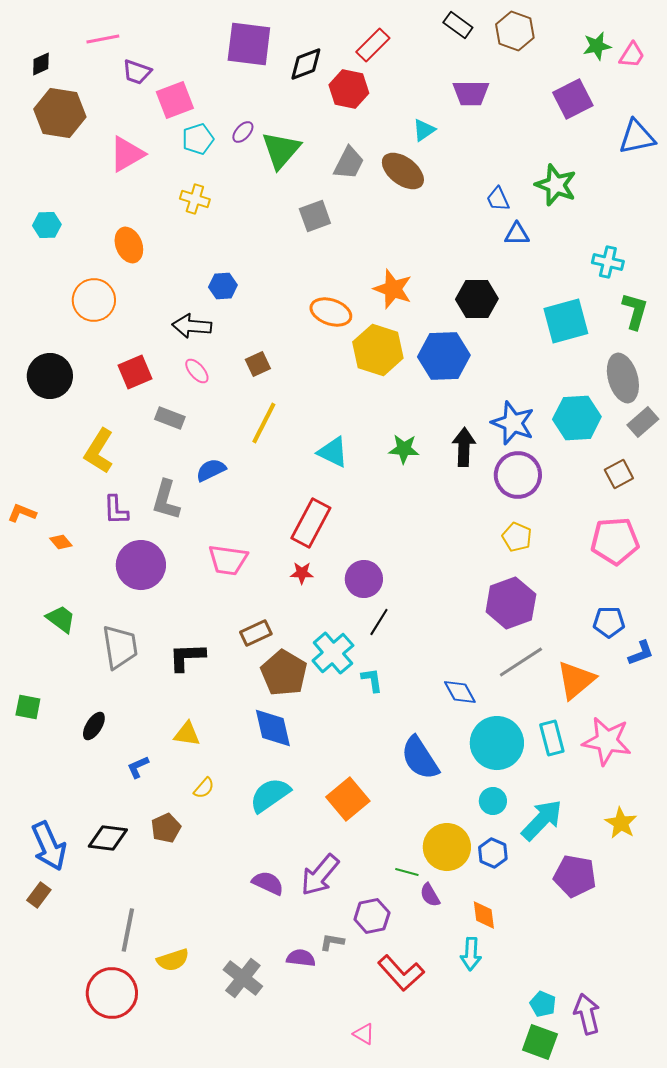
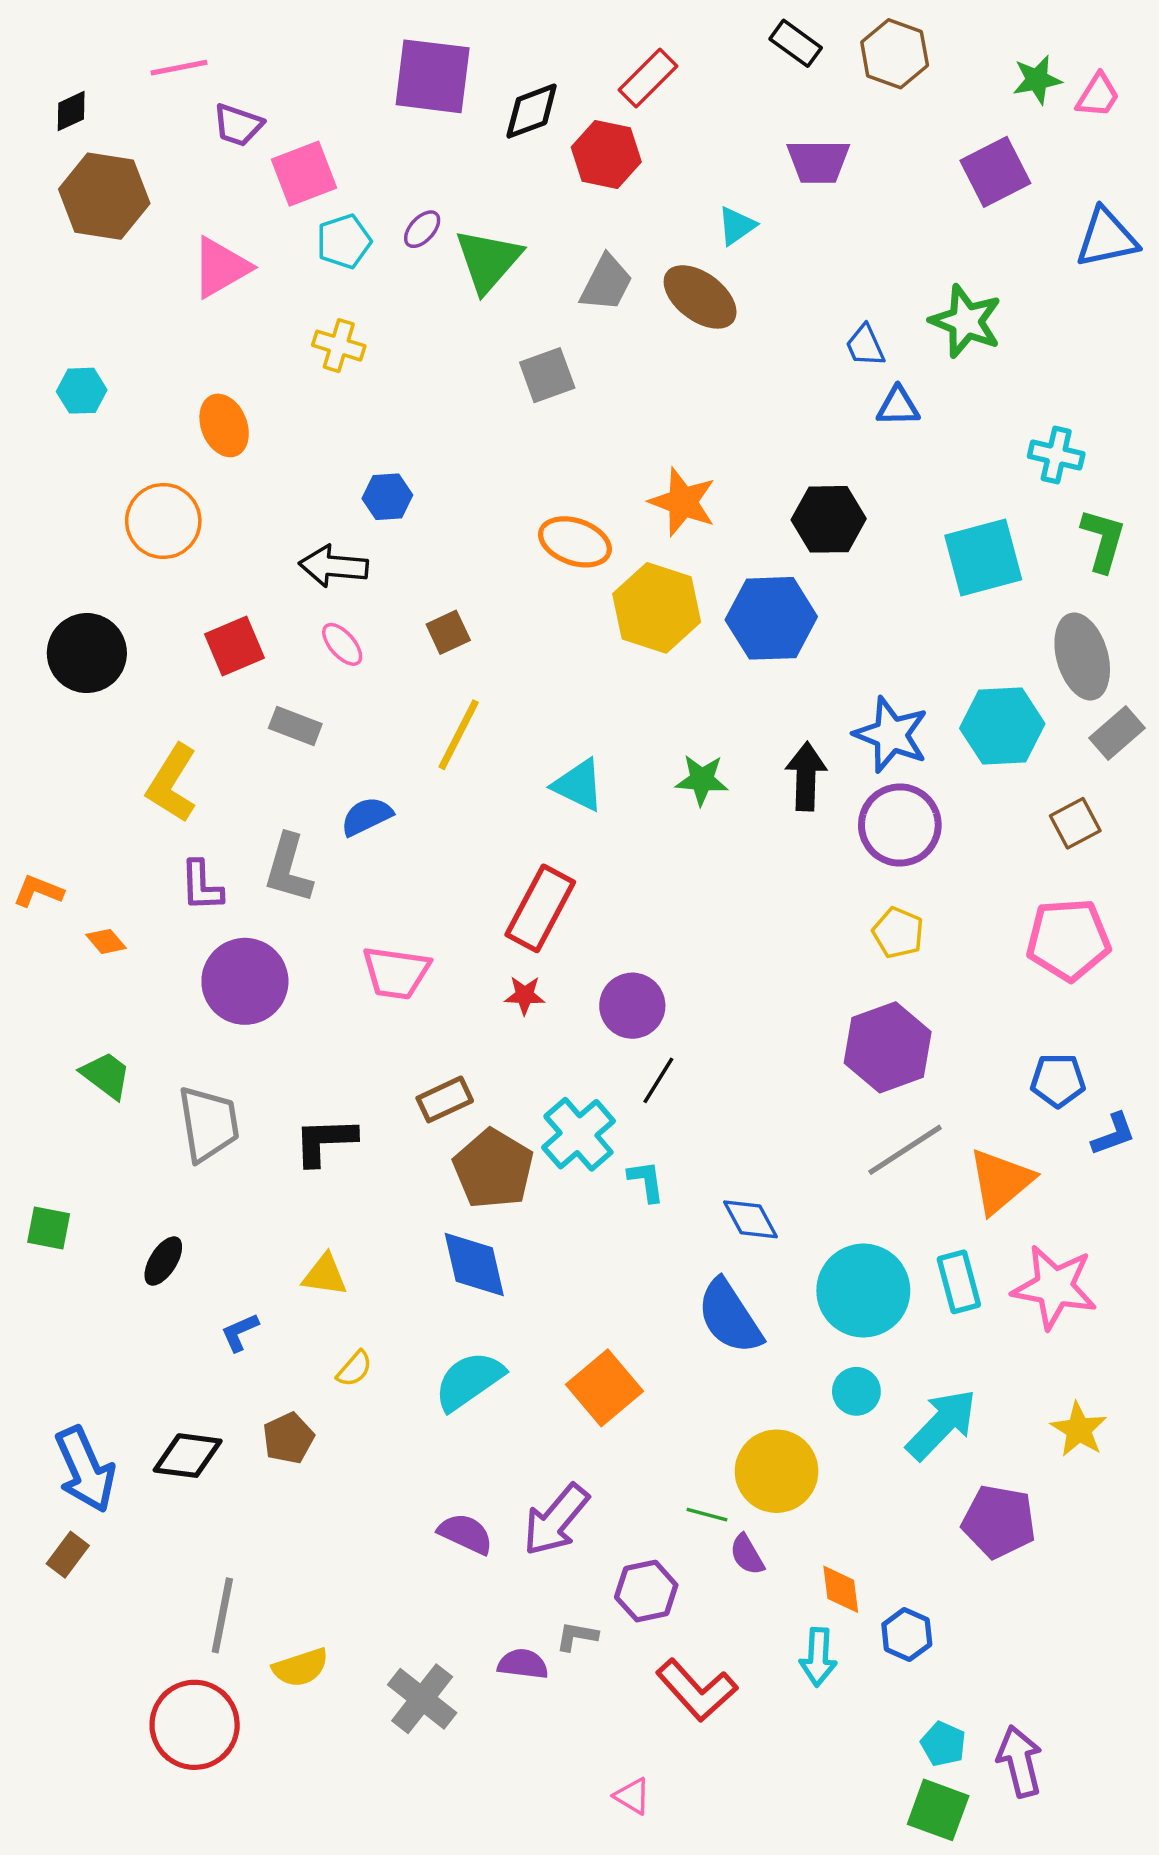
blue diamond: (460, 692) -> (750, 1219), moved
blue hexagon: (493, 853) -> (907, 1634), moved

